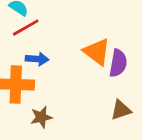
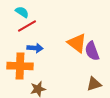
purple semicircle: (118, 63) -> (92, 51), turned 150

